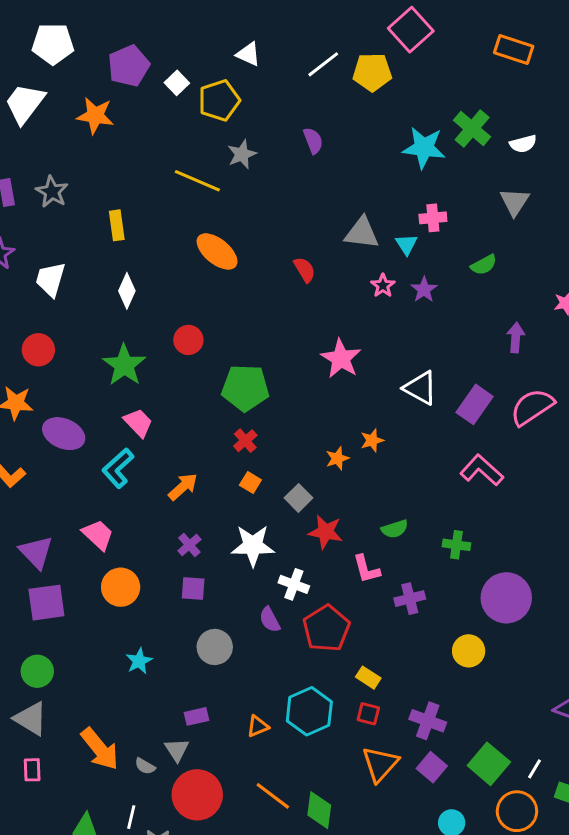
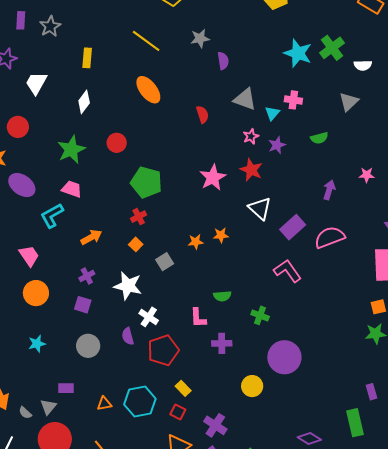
purple semicircle: (313, 141) -> (223, 61), moved
gray star: (242, 154) -> (200, 38), moved
pink trapezoid: (138, 423) -> (72, 189), turned -40
red star: (326, 532) -> (251, 170), moved

